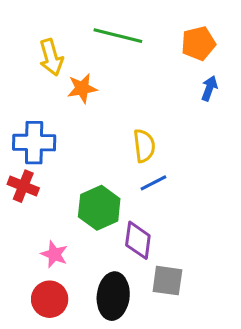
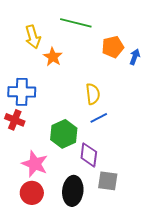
orange pentagon: (198, 43) -> (113, 47), moved
orange star: (82, 88) -> (53, 57), turned -30
pink star: (54, 254) -> (35, 164), size x1.5

